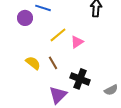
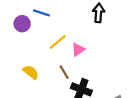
brown line: (53, 63) -> (64, 72), moved

